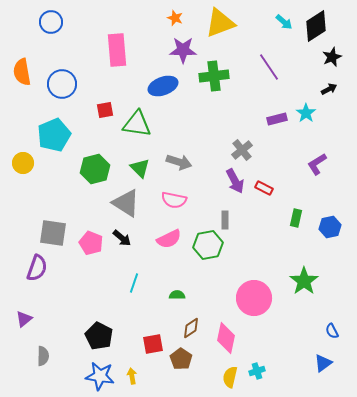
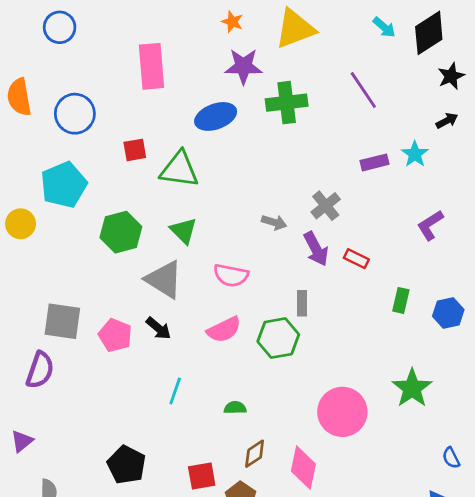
gray arrow: (179, 162) -> (274, 222), moved, size x0.7

